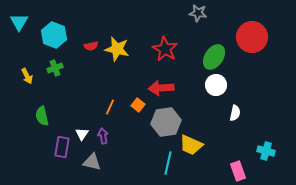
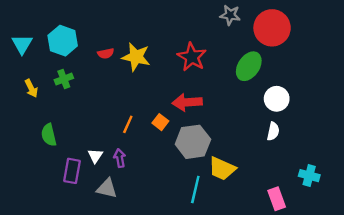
cyan triangle: (19, 22) -> (22, 44), moved
red circle: (252, 37) -> (272, 28), moved
white circle: (216, 85) -> (277, 99), moved

